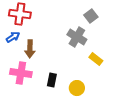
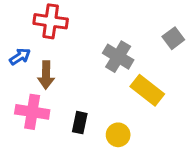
red cross: (20, 14) -> (51, 21), moved
gray square: (91, 16) -> (173, 38), moved
yellow rectangle: (96, 59) -> (147, 90), size x1.5

